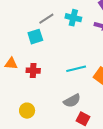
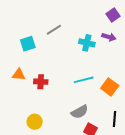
cyan cross: (73, 18) -> (87, 43), moved
cyan square: (35, 37) -> (28, 44), moved

